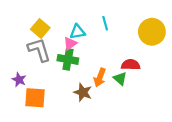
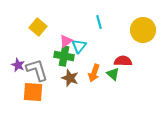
cyan triangle: (77, 32) -> (79, 46), moved, turned -42
gray L-shape: (39, 50) -> (37, 70), moved
purple star: (19, 80) -> (18, 65), moved
brown star: (83, 92) -> (70, 78), moved

